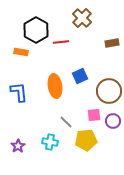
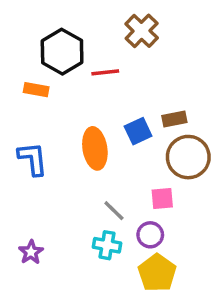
brown rectangle: (112, 43) -> (174, 119), moved
purple circle: (113, 121) -> (150, 235), moved
yellow pentagon: (86, 140) -> (157, 273), moved, turned -30
cyan cross: (50, 142) -> (107, 245), moved

